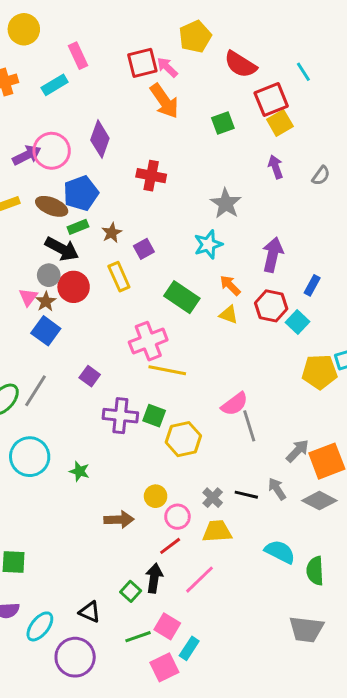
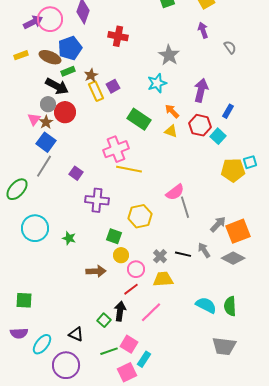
gray semicircle: (321, 176) -> (230, 47), moved, turned -72
yellow rectangle: (119, 277) -> (96, 91), moved
gray line: (36, 391) -> (44, 166), moved
green square: (154, 416) -> (114, 236), moved
cyan semicircle: (280, 552) -> (206, 305), moved

